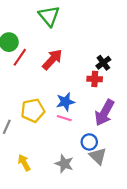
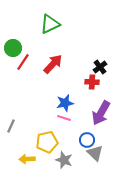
green triangle: (49, 16) -> (50, 24), turned 45
yellow pentagon: (33, 110) -> (47, 142), moved
yellow arrow: (24, 163) -> (27, 159), turned -63

